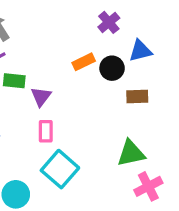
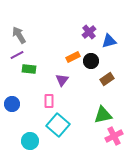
blue triangle: (140, 51) -> (109, 41), moved
purple triangle: (41, 97) -> (62, 80), moved
brown rectangle: (137, 97) -> (107, 79), turned -32

